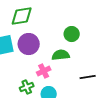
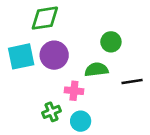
pink cross: (44, 71) -> (74, 91), turned 32
black line: (88, 77) -> (132, 81), moved

